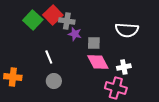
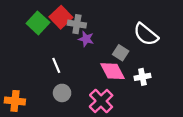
white semicircle: (127, 30) -> (146, 34), turned 35
gray square: (94, 43) -> (121, 53), moved, turned 32
orange cross: (13, 77) -> (15, 101), moved
pink cross: (116, 88) -> (101, 101), moved, turned 30

